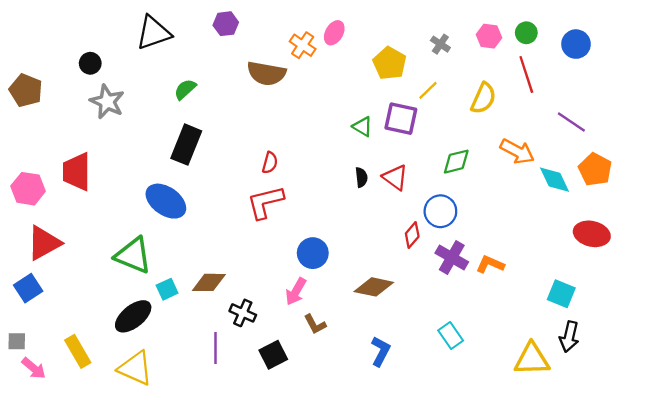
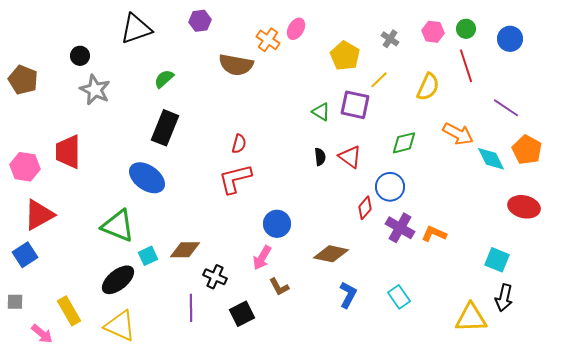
blue L-shape: (381, 351) -> (348, 295), moved
pink arrow: (34, 368) -> (42, 334), moved

